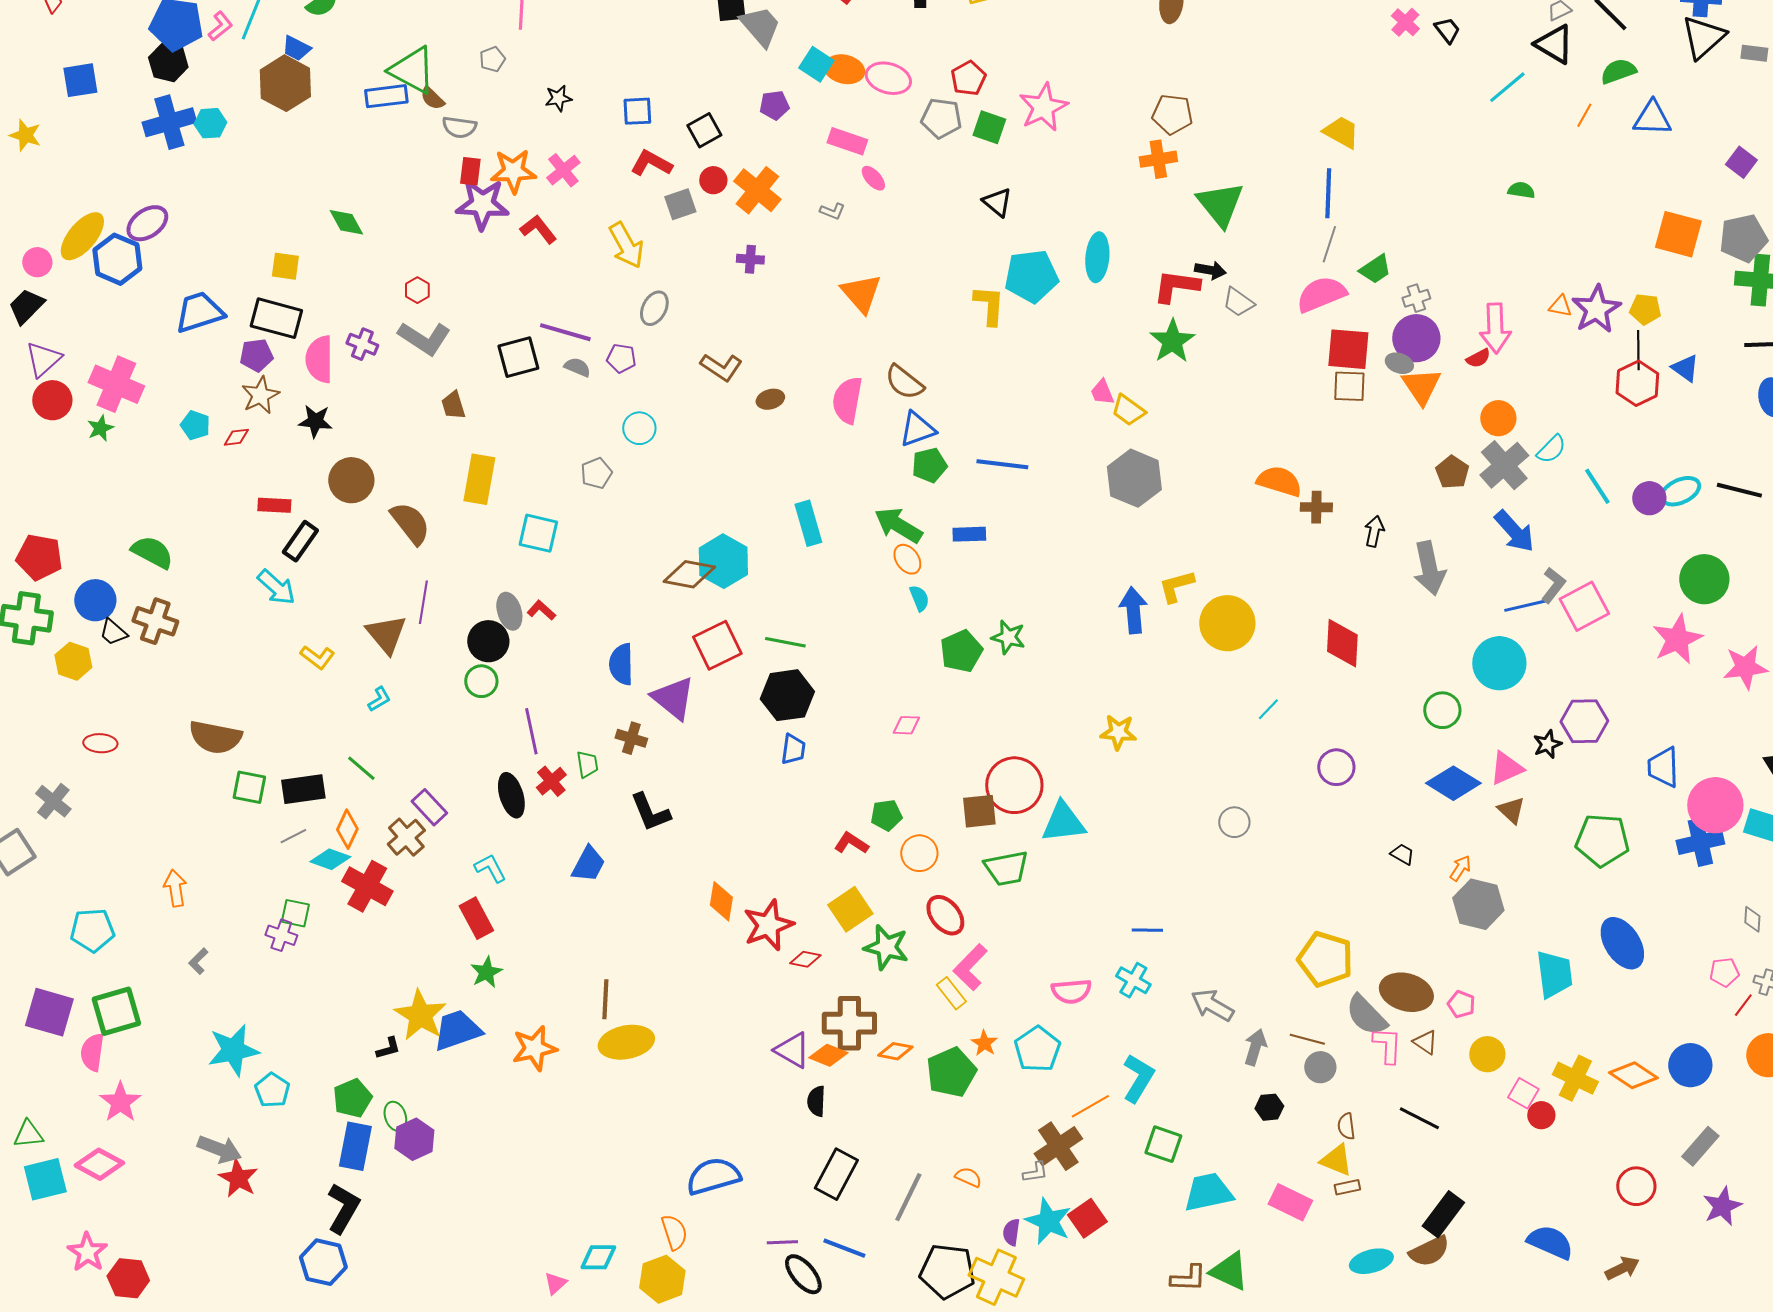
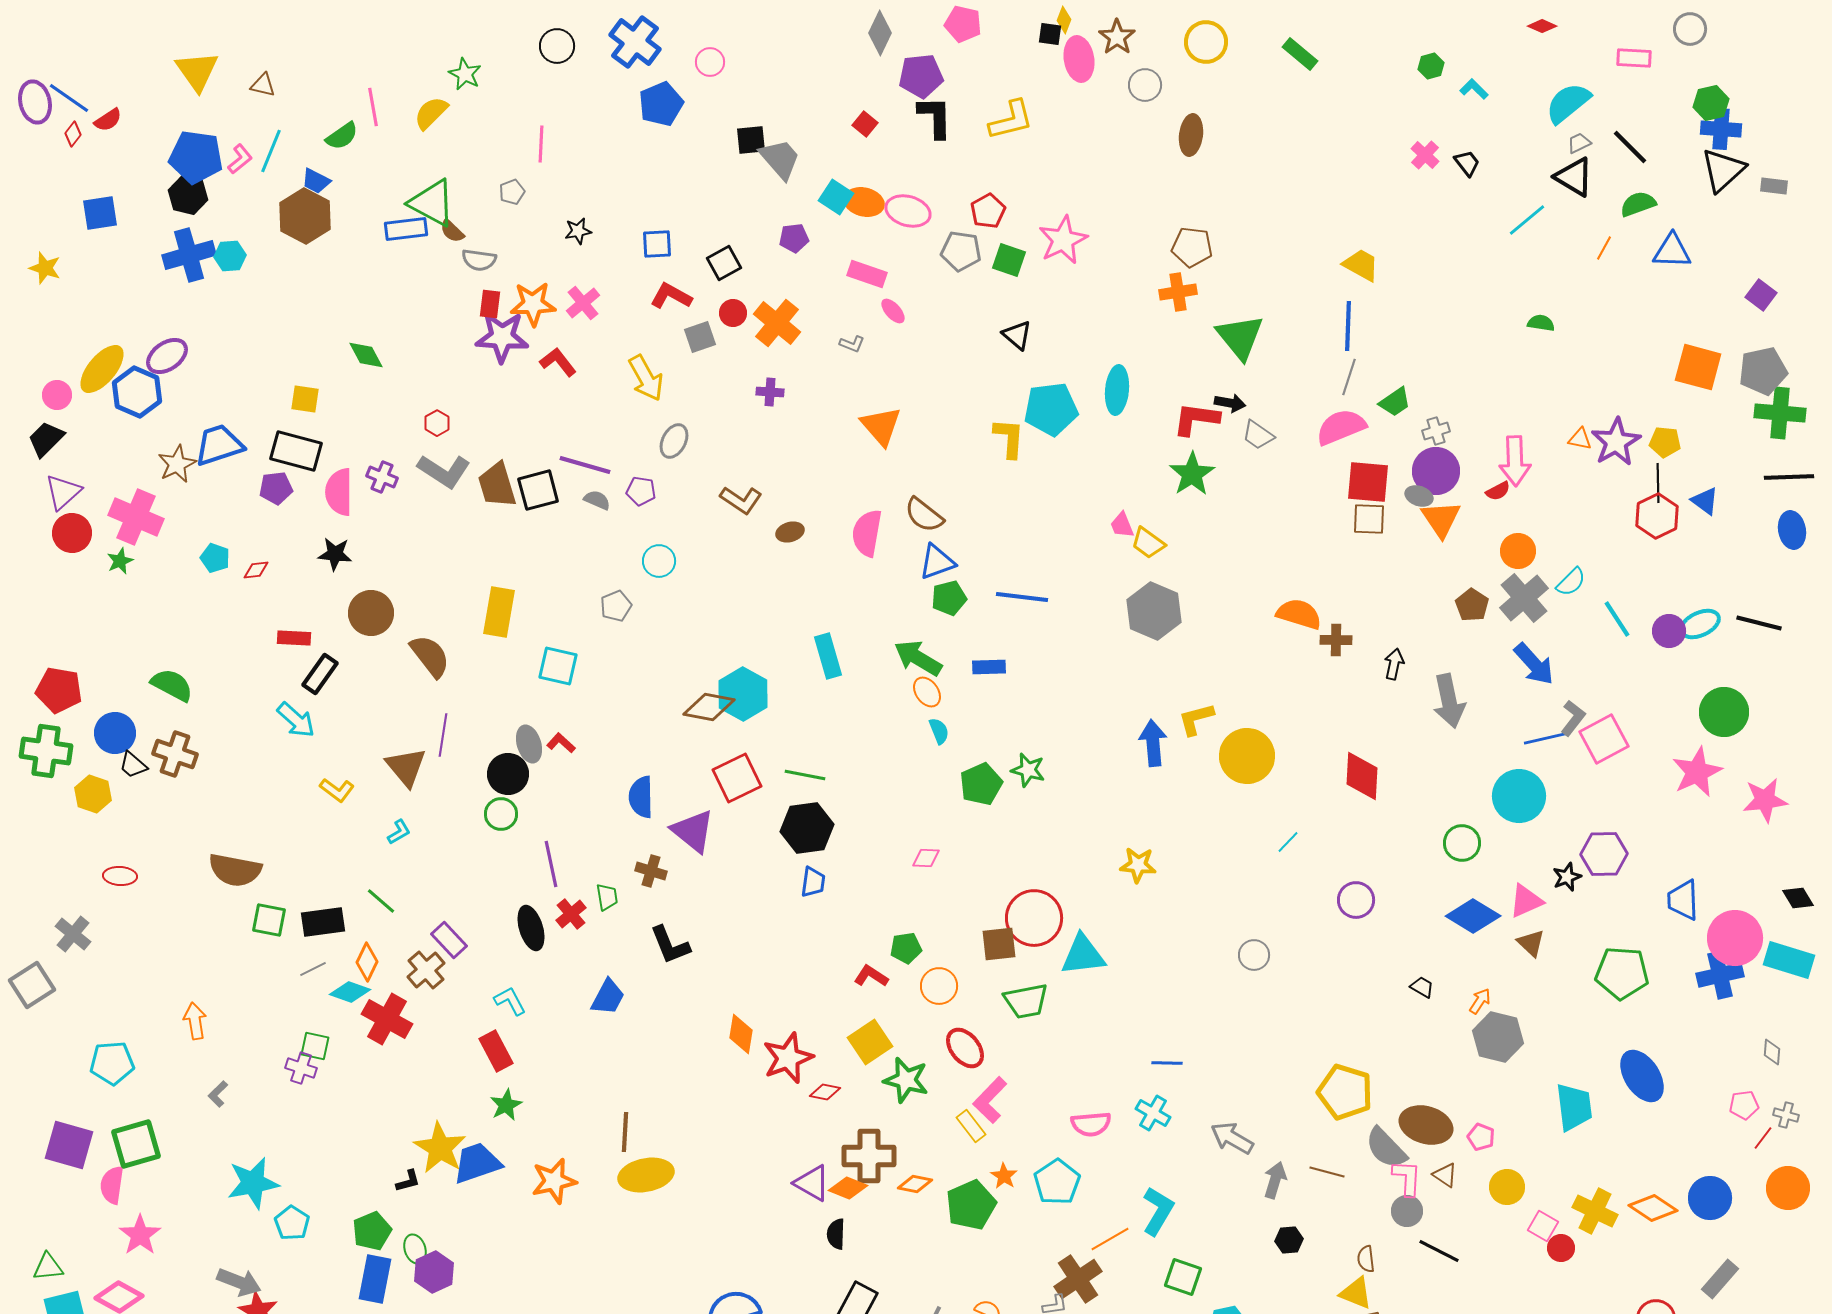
brown star: (260, 395) -> (177, 464), moved
brown trapezoid: (453, 405) -> (497, 485), moved, size x1.6
gray circle: (1320, 1067) -> (1407, 1211), moved

